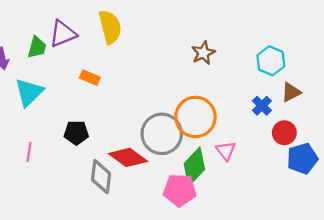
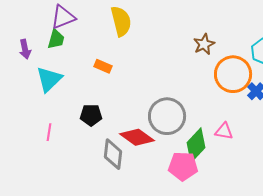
purple triangle: (63, 34) -> (63, 17), moved
orange circle: (195, 117) -> (233, 74), moved
pink triangle: (226, 151) -> (224, 131), turned -42

